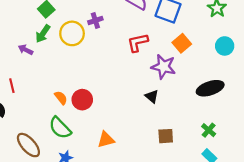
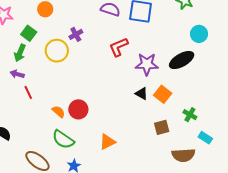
green arrow: (43, 34) -> (20, 53), moved
orange square: (182, 43) -> (163, 94), moved
red line: (12, 86) -> (28, 92), moved
black ellipse: (210, 88) -> (182, 60), moved
green cross: (209, 130) -> (190, 115), moved

